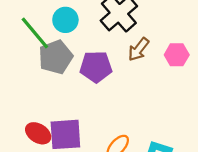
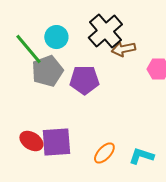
brown arrow: (139, 49) -> (123, 49), moved, turned 40

